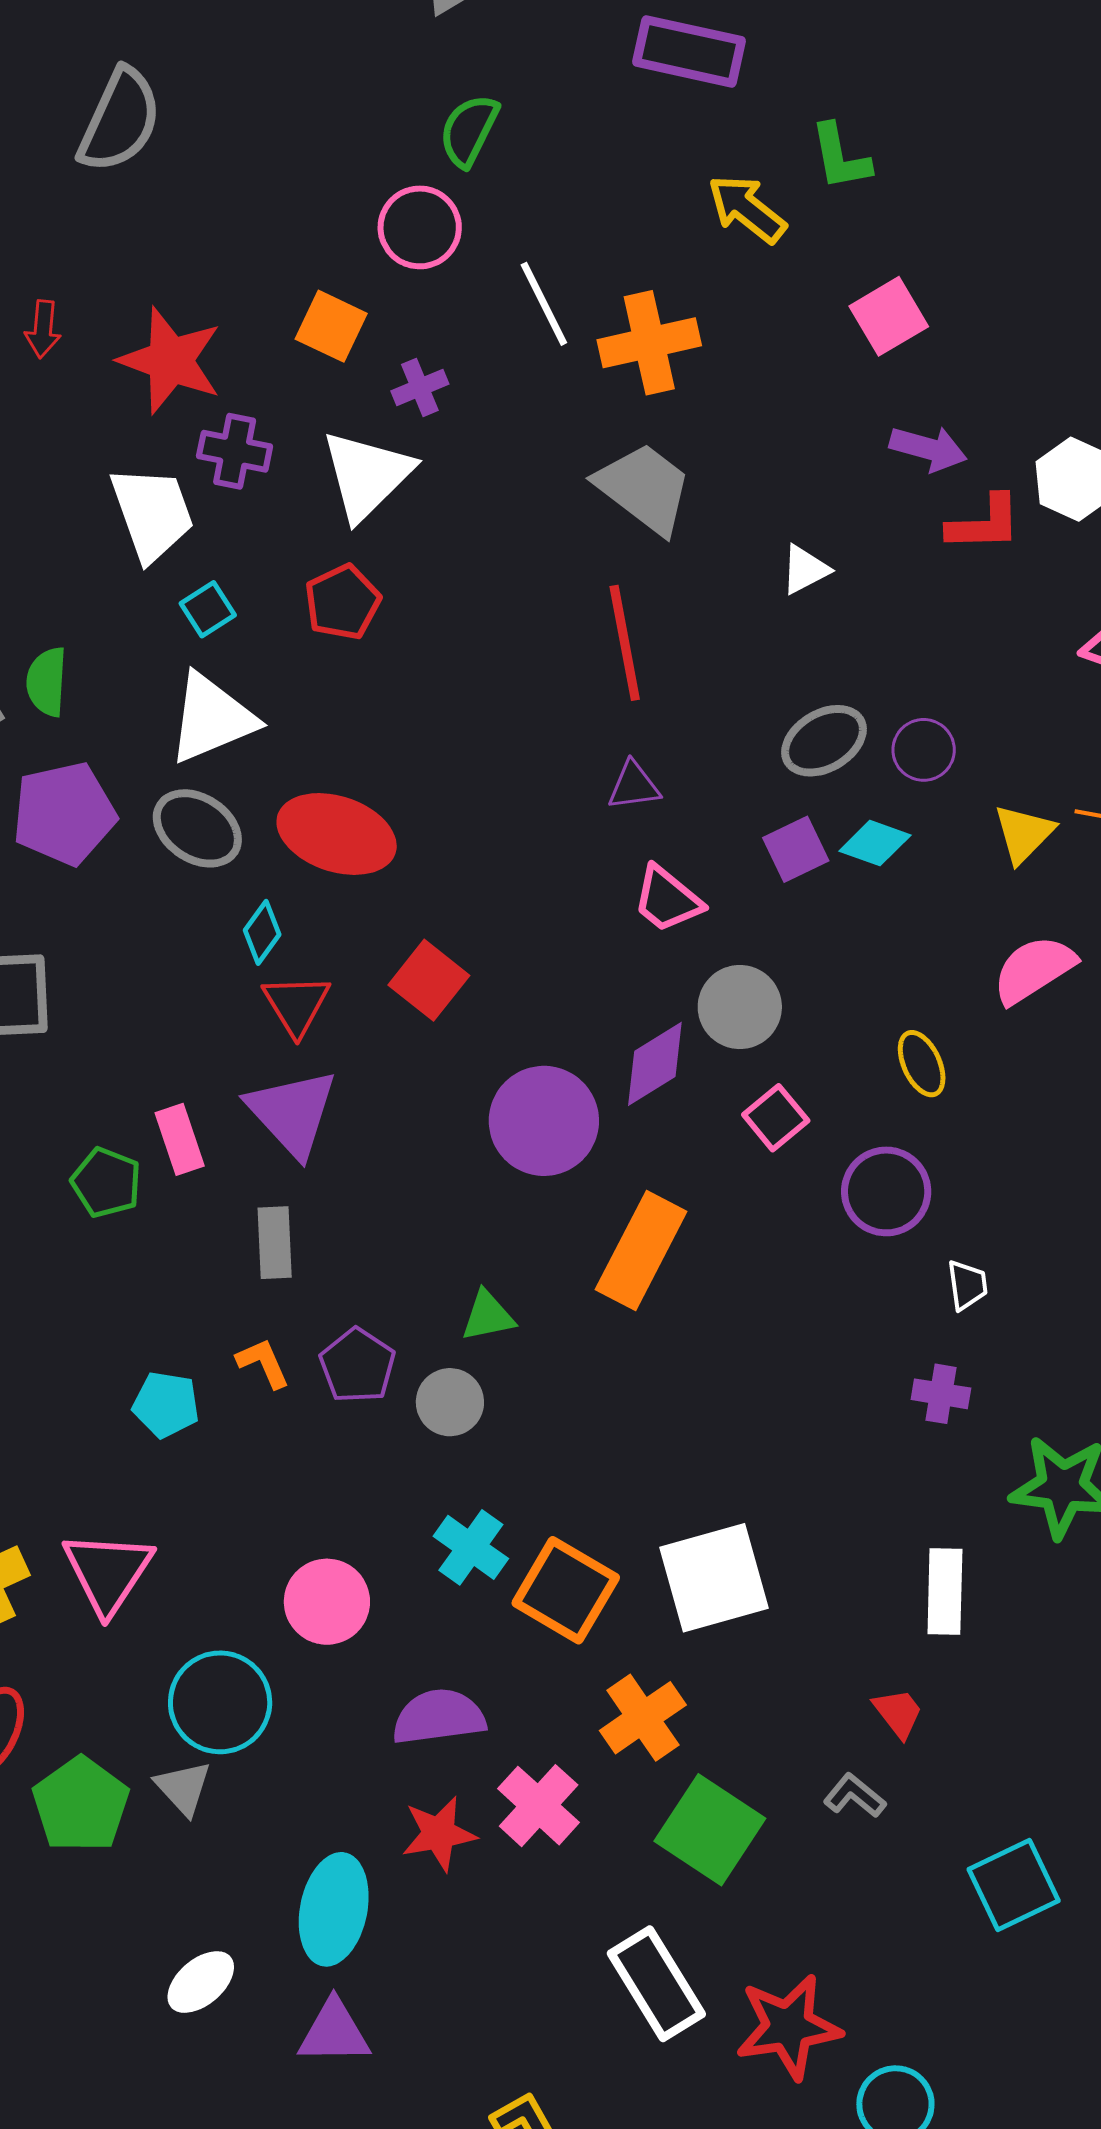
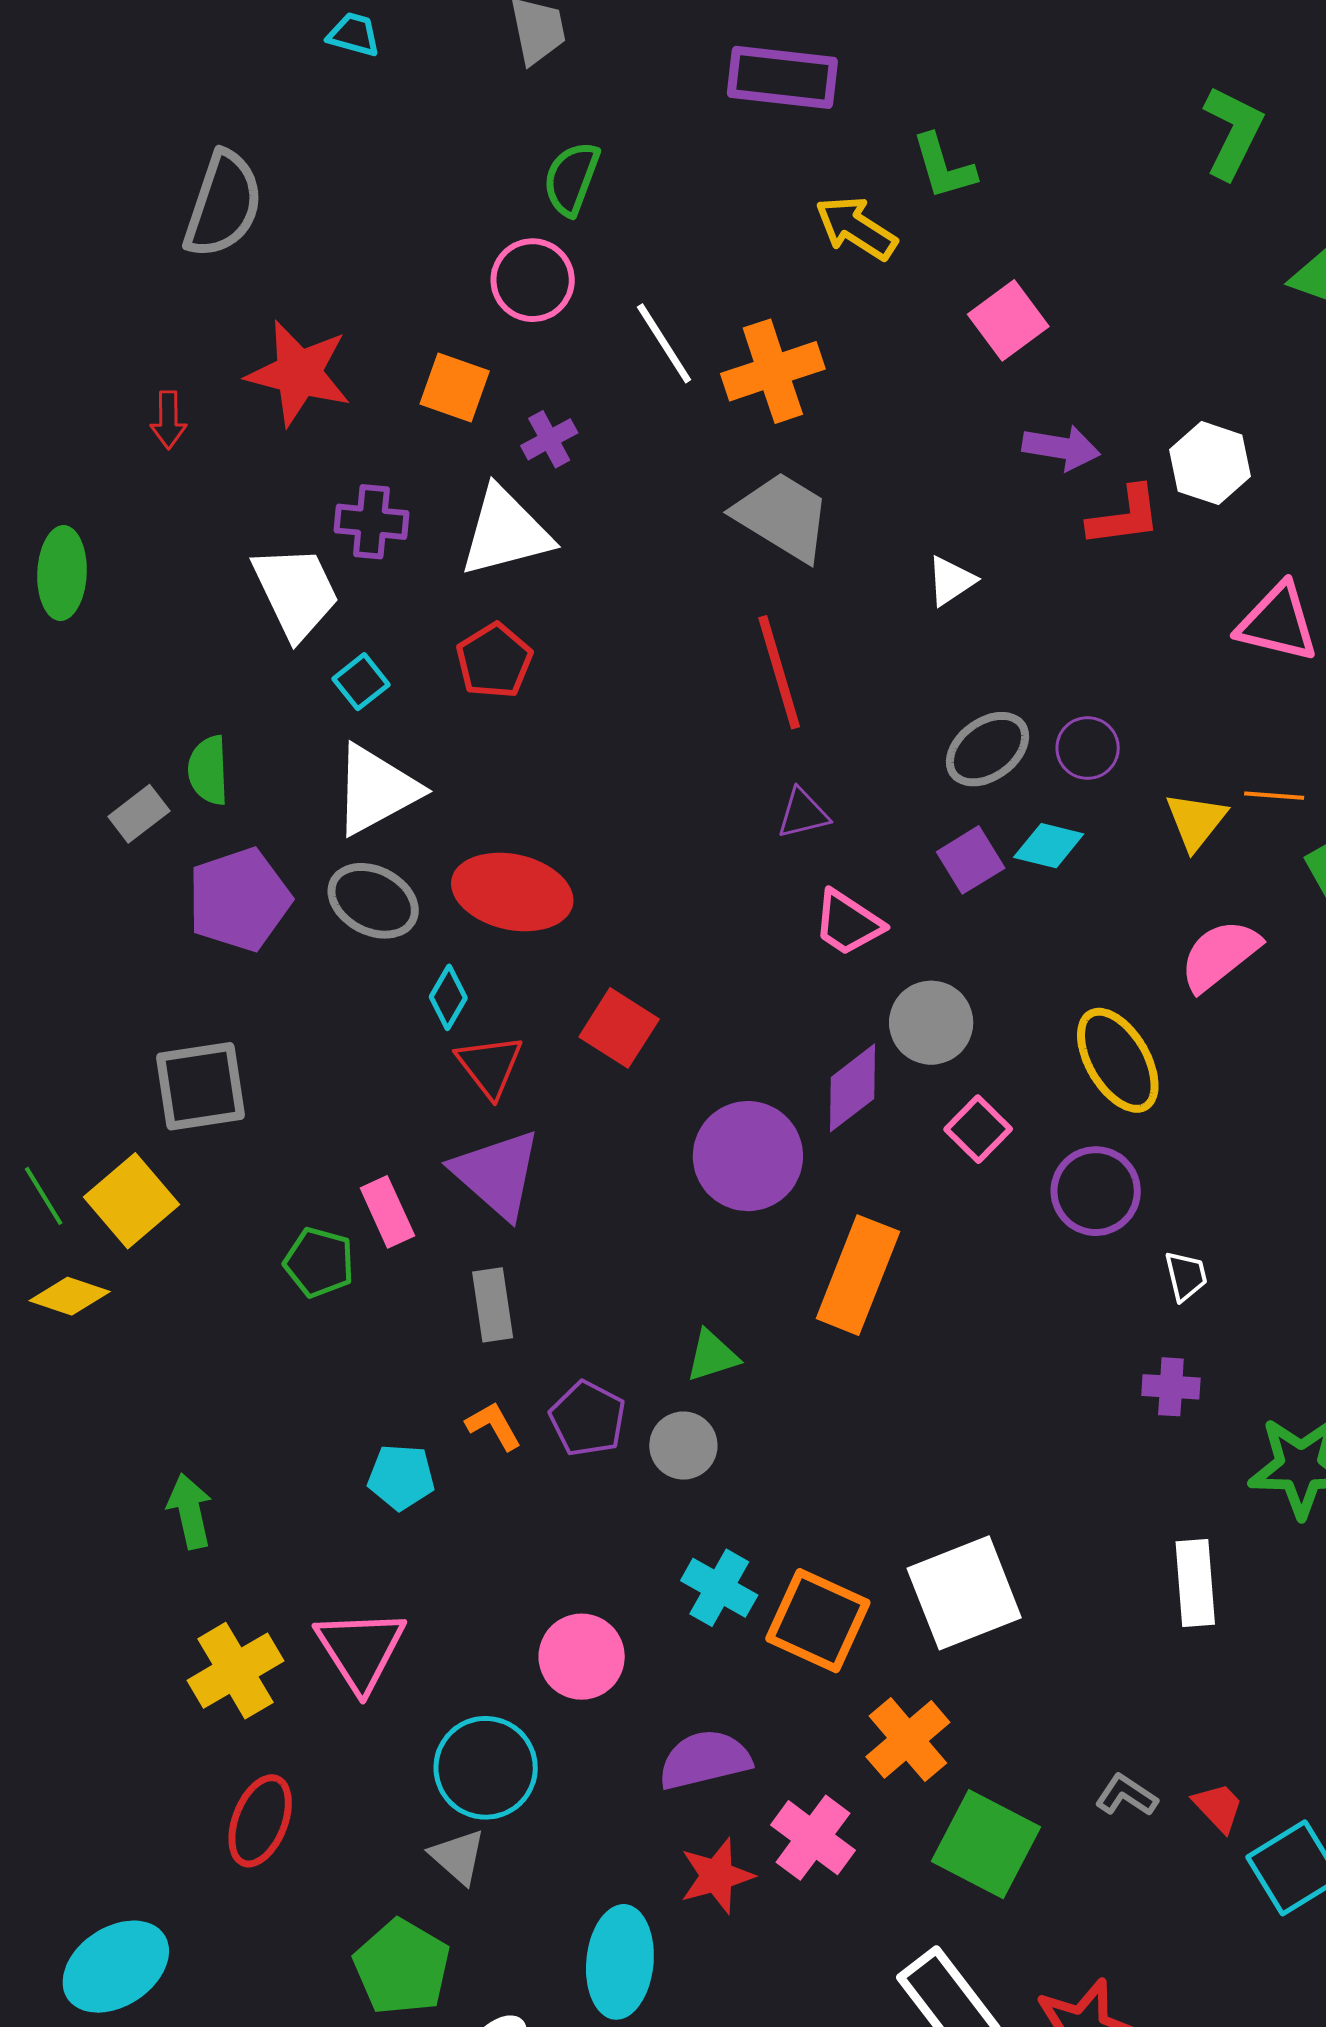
red star: (170, 361) -> (299, 373), moved
white triangle: (367, 475) -> (505, 532), turned 36
yellow ellipse: (922, 1064) -> (1118, 1060), size x1.6
red trapezoid: (898, 1713) -> (1218, 1807), moved
green pentagon: (81, 1805) -> (402, 1967), moved

